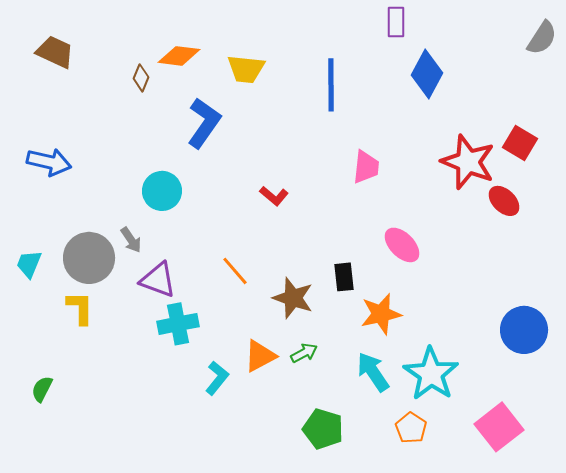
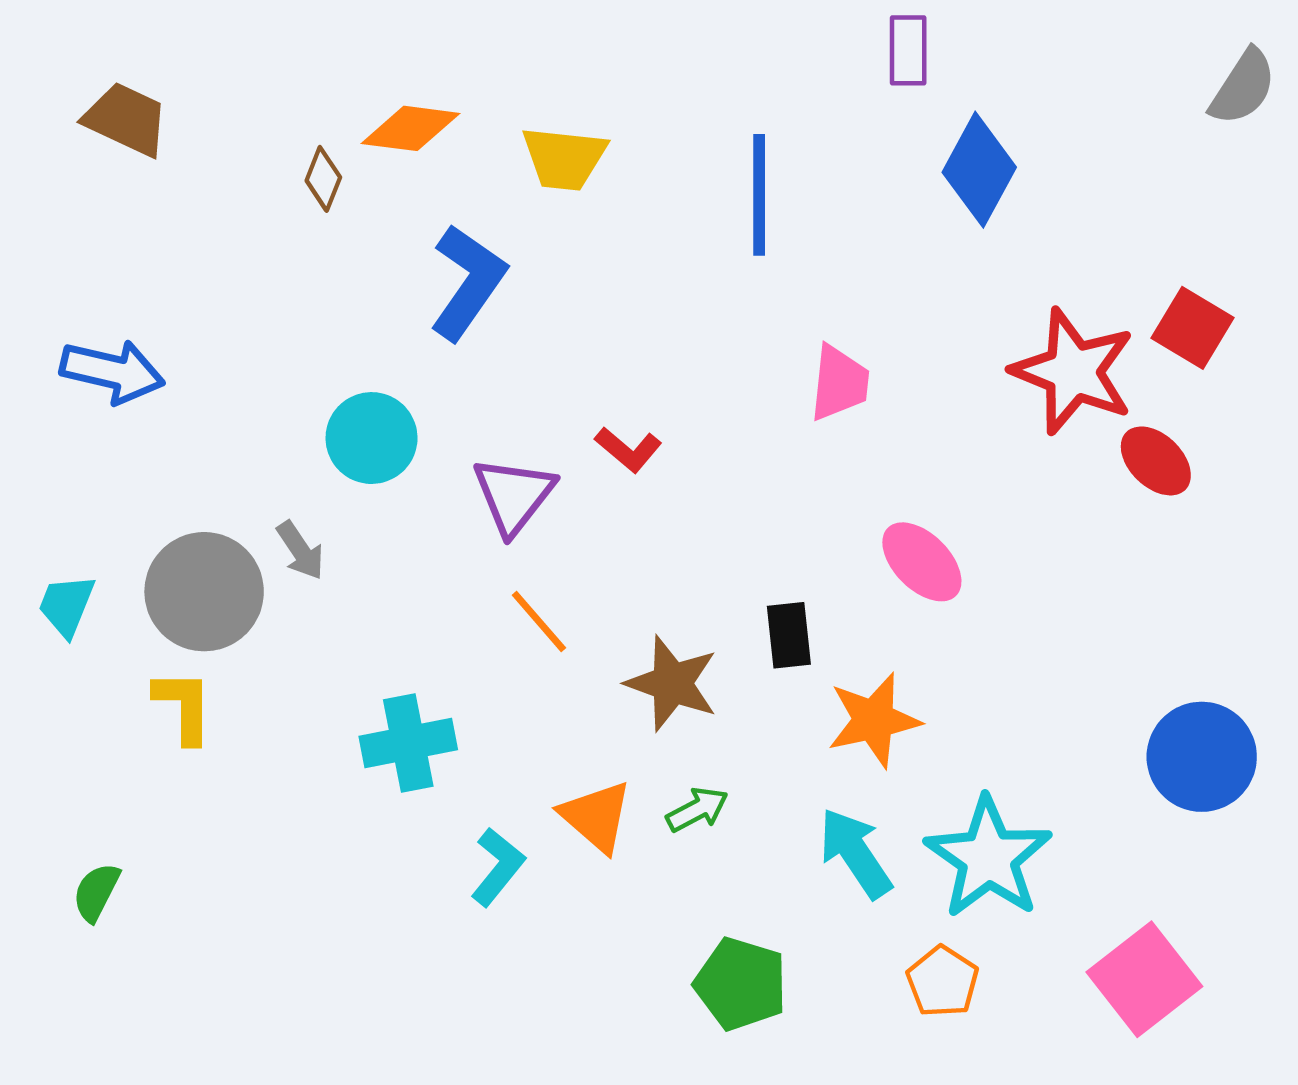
purple triangle: (158, 280) -> (514, 495), moved, turned 48
orange triangle: (260, 356) -> (596, 816), turned -51

